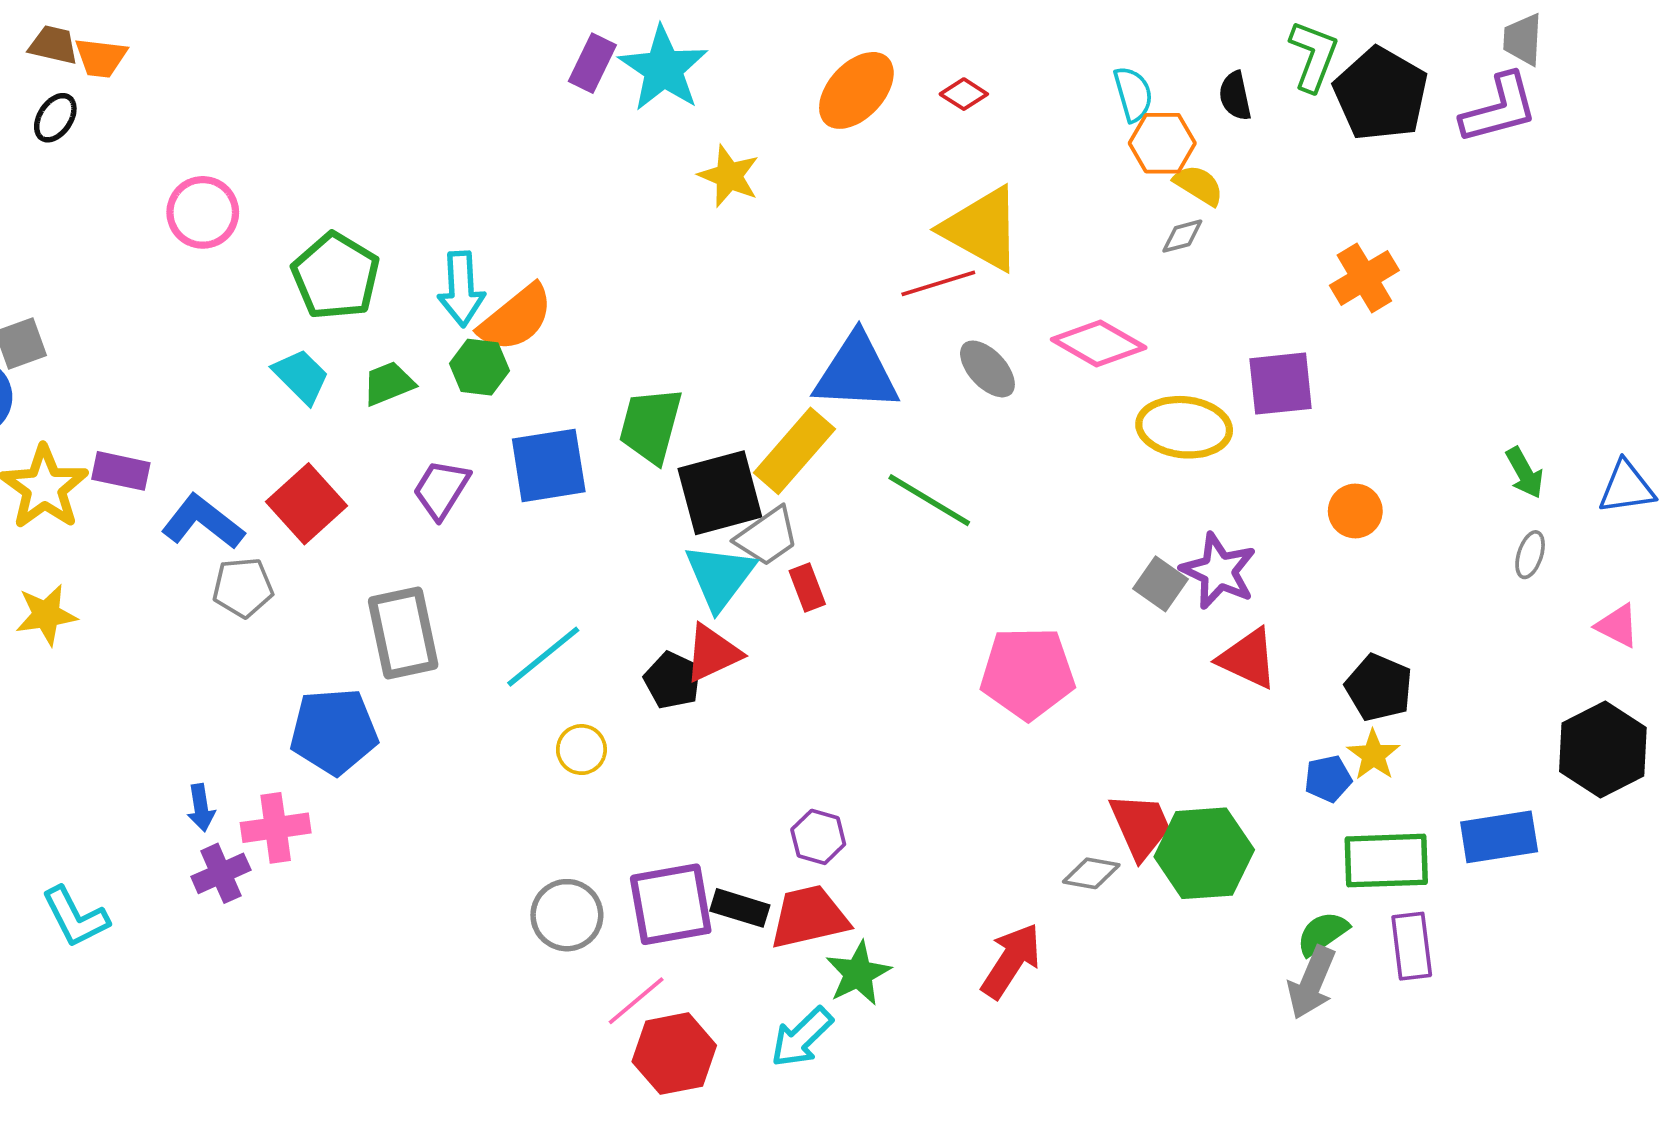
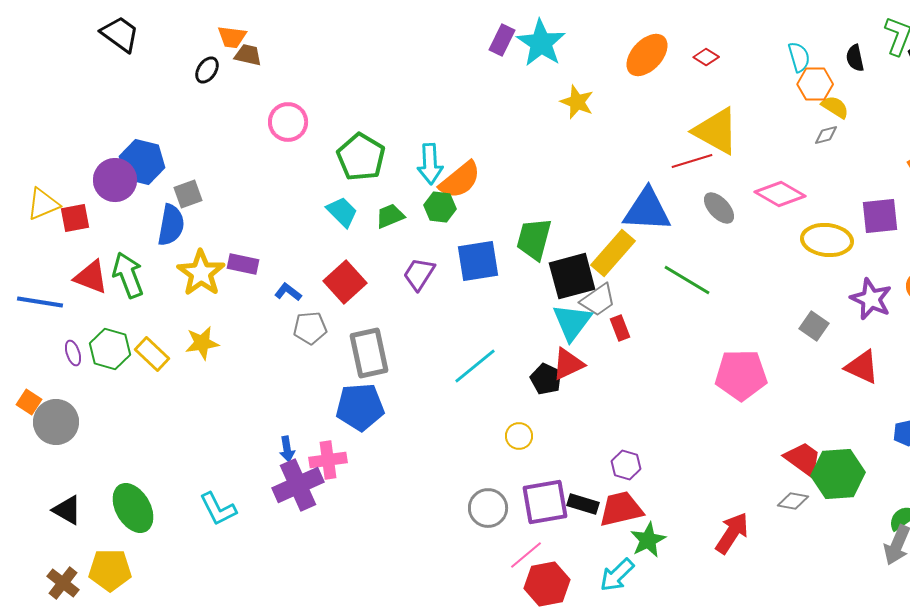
brown trapezoid: (53, 45) -> (248, 55), moved
blue L-shape: (203, 522) -> (288, 292), size x0.6
purple star: (1219, 571) -> (871, 299), moved
gray rectangle: (403, 633) -> (369, 353), moved
yellow circle: (581, 750) -> (519, 436), moved
red trapezoid: (1140, 826) -> (803, 459), turned -30
purple cross: (221, 873) -> (298, 485), size x1.6
gray diamond: (1091, 873) -> (793, 501), moved

